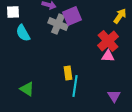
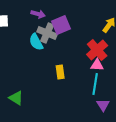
cyan semicircle: (23, 33) -> (36, 42), moved
yellow rectangle: (68, 73) -> (60, 72), moved
cyan line: (75, 86) -> (95, 84), moved

